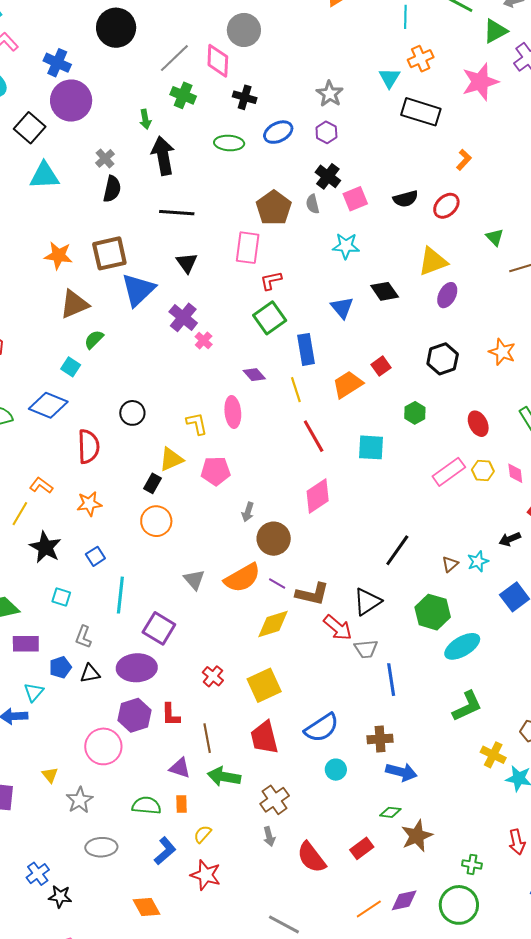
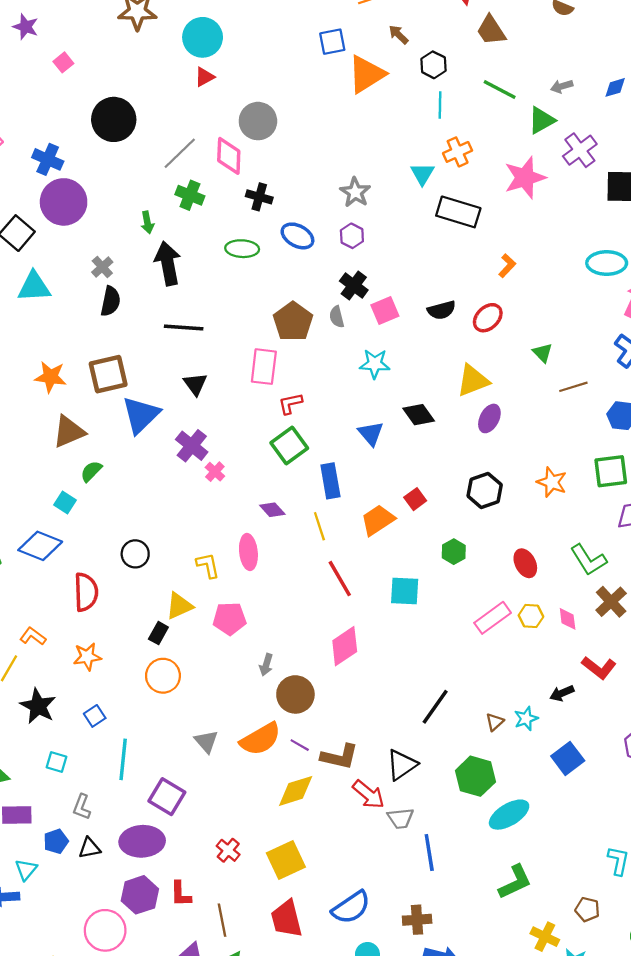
blue ellipse: (278, 132) -> (297, 236), turned 56

